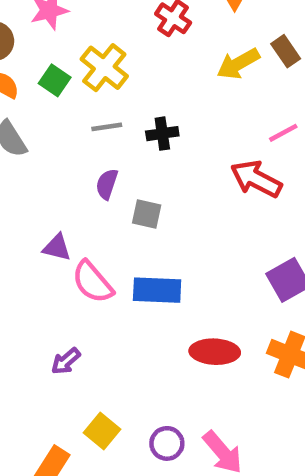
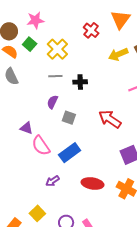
green square: (55, 80) -> (30, 44), moved
red arrow: (256, 179) -> (110, 119), moved
blue rectangle: (157, 290) -> (70, 153), turned -45
purple arrow: (66, 361) -> (53, 181), moved

